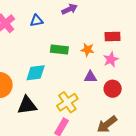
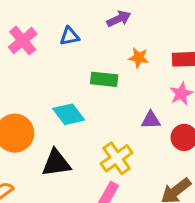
orange star: (87, 50) -> (139, 58), moved
cyan diamond: (36, 73) -> (69, 114), turned 60

